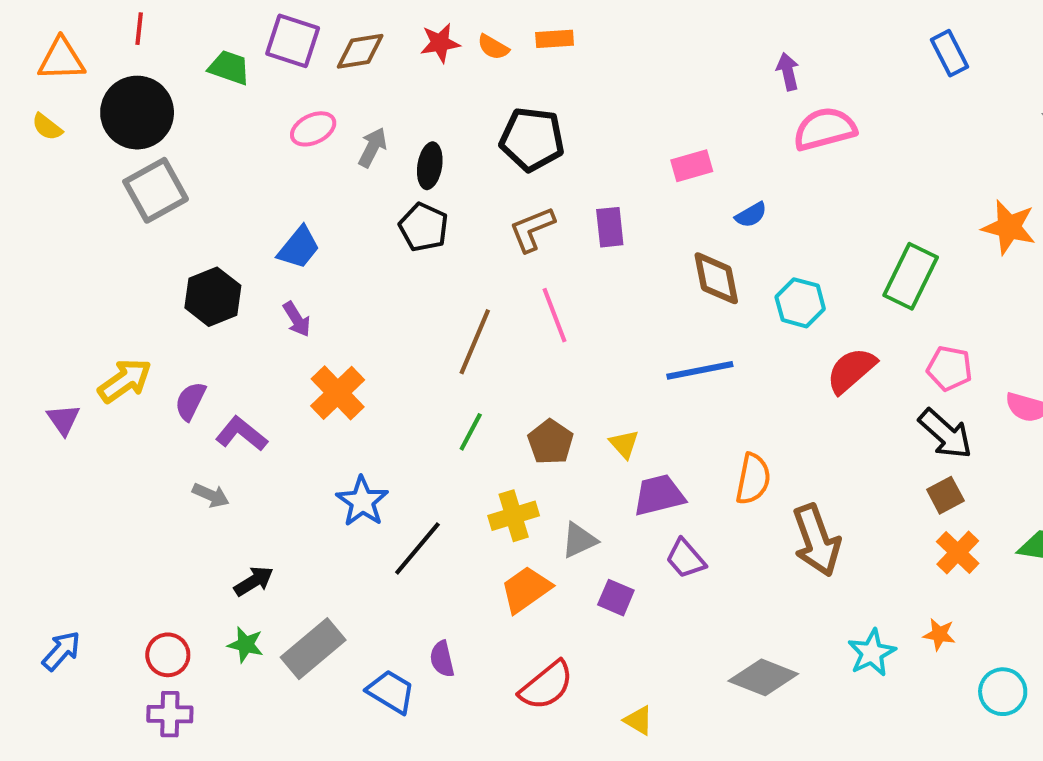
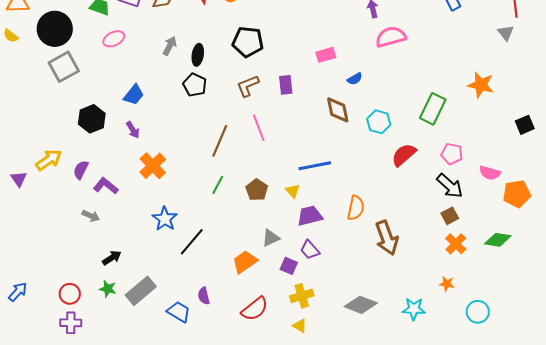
pink ellipse: (313, 129) -> (114, 39), moved
blue line: (700, 370) -> (315, 166), moved
yellow cross: (514, 516) -> (302, 296), moved
purple trapezoid: (686, 559) -> (310, 250), moved
cyan star: (872, 653) -> (414, 309), moved, turned 30

